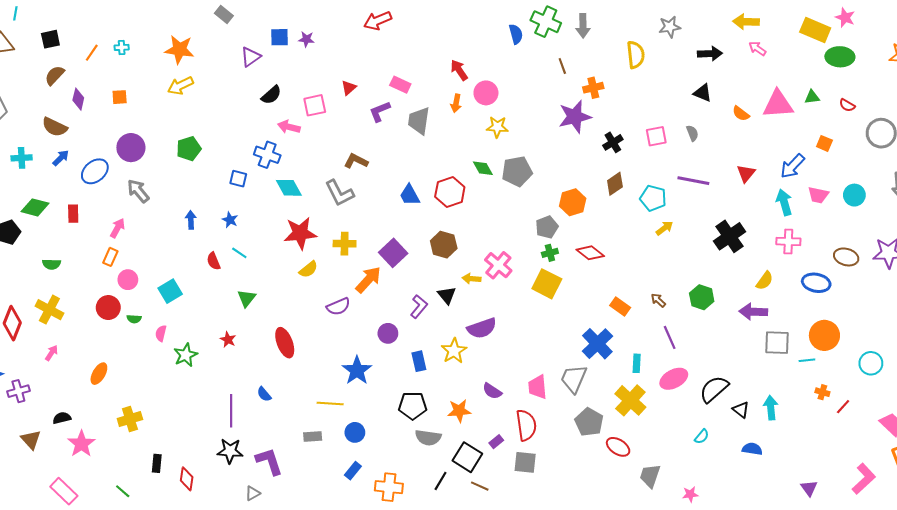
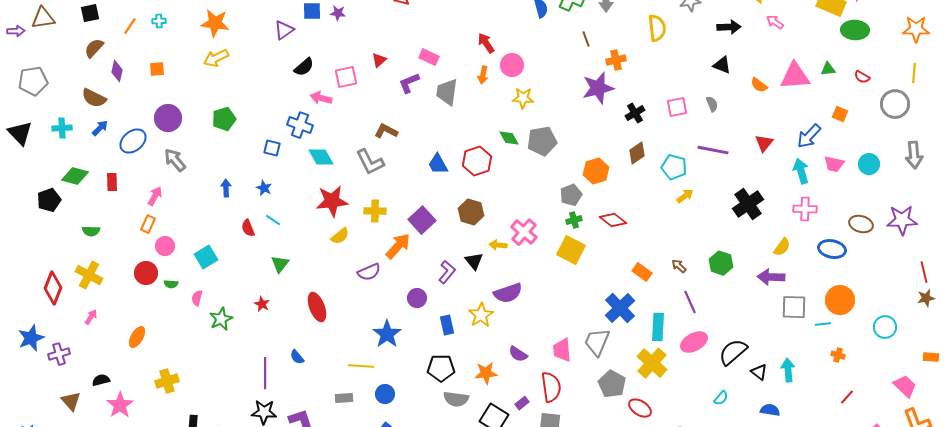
cyan rectangle: (637, 363) -> (658, 327), size x1.5
red line: (843, 407) -> (847, 397), moved

